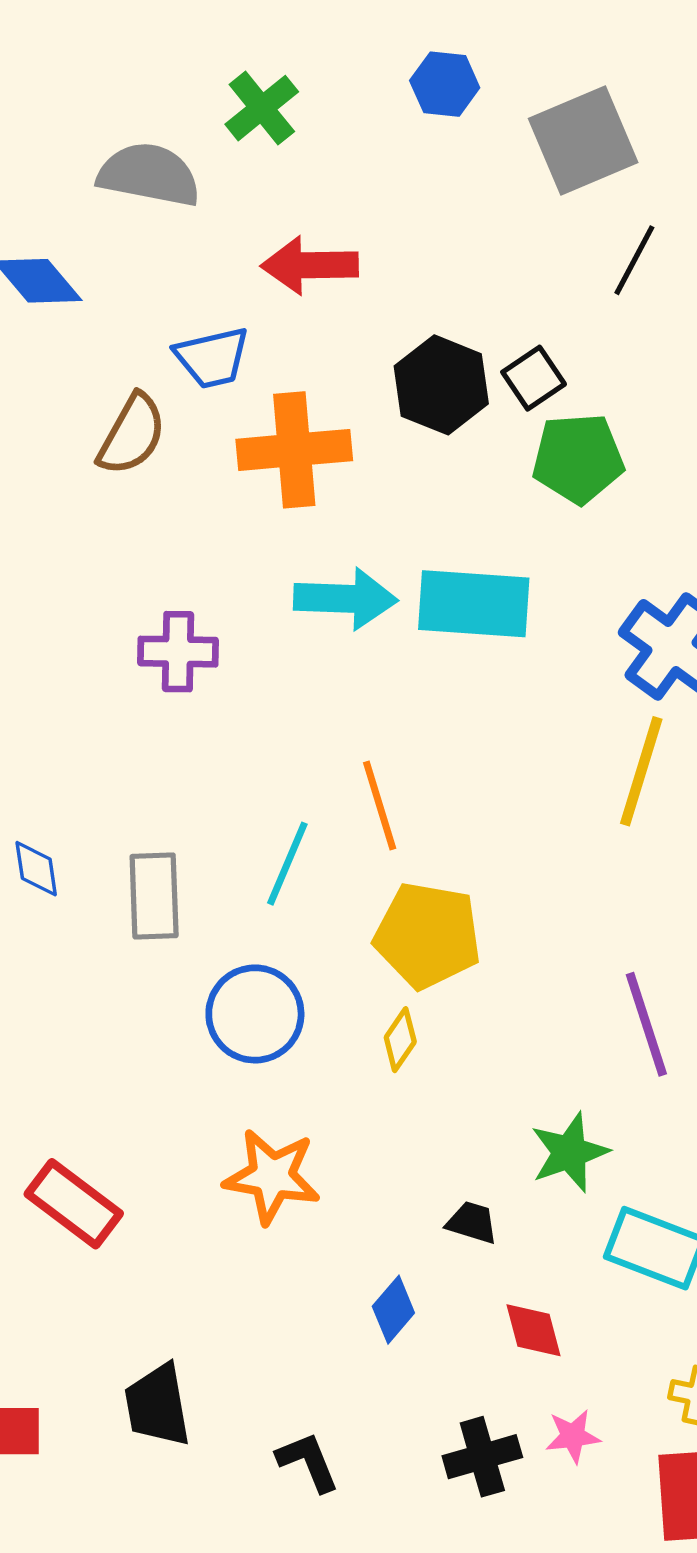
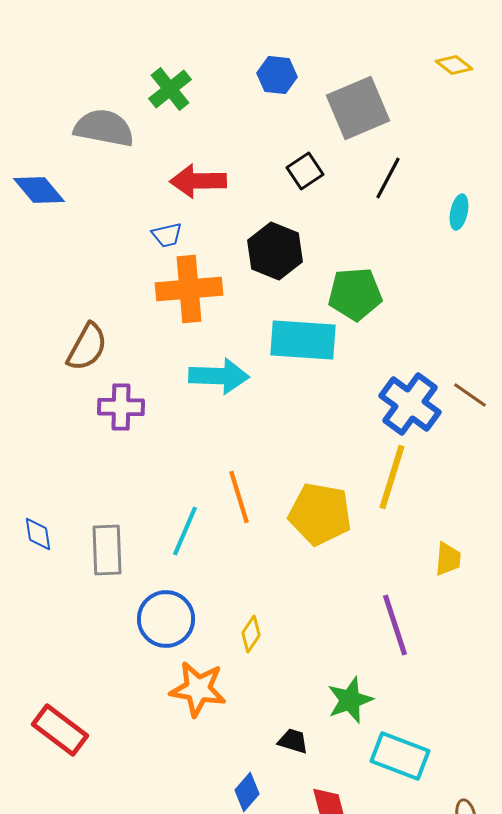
blue trapezoid: (212, 358) -> (167, 235), moved, size x0.7
black square: (534, 378) -> (305, 171), moved
brown semicircle: (132, 435) -> (87, 347), moved
cyan rectangle: (474, 604) -> (303, 340), moved
yellow pentagon: (428, 935) -> (320, 514), moved
orange star: (272, 1176) -> (198, 689), moved

